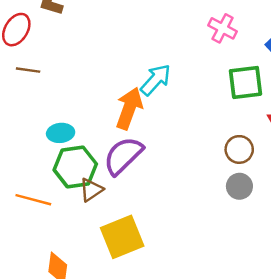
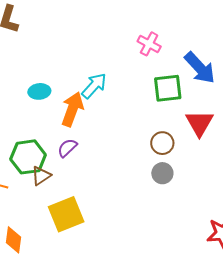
cyan ellipse: (61, 133) -> (39, 91), moved
purple semicircle: (123, 156) -> (67, 148), size x0.6

